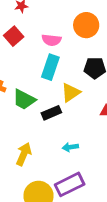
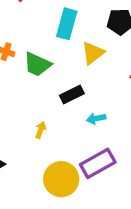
black rectangle: (51, 113) -> (72, 94), moved
yellow arrow: (24, 154) -> (41, 130), size x0.6

